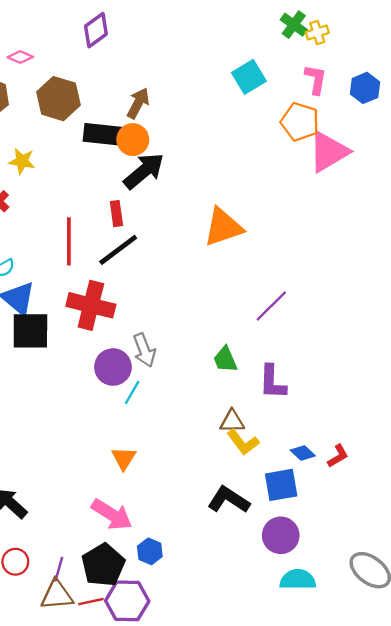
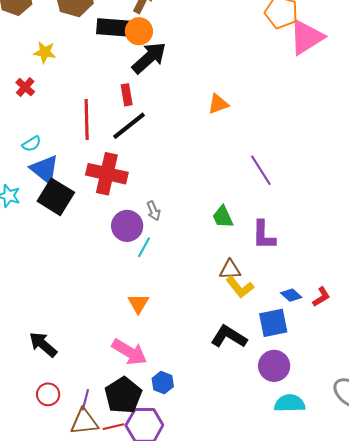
orange triangle: (223, 227) -> (218, 104), size x0.6
purple line: (271, 306) -> (261, 170), turned -76
black square: (30, 331) -> (56, 197), turned 33
gray arrow: (144, 350) -> (153, 211), size x0.7

